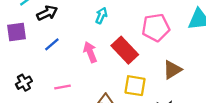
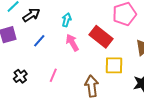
cyan arrow: (101, 16) -> (67, 20), moved
pink line: (63, 87) -> (53, 75), turned -48

